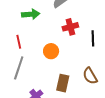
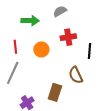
orange circle: (51, 51) -> (41, 49), moved
brown semicircle: (90, 76) -> (76, 75), moved

